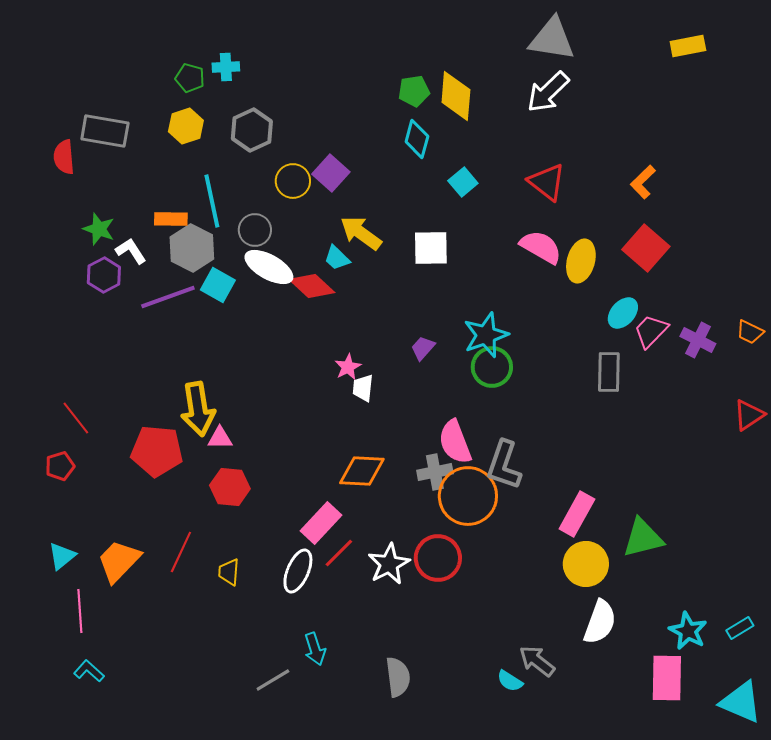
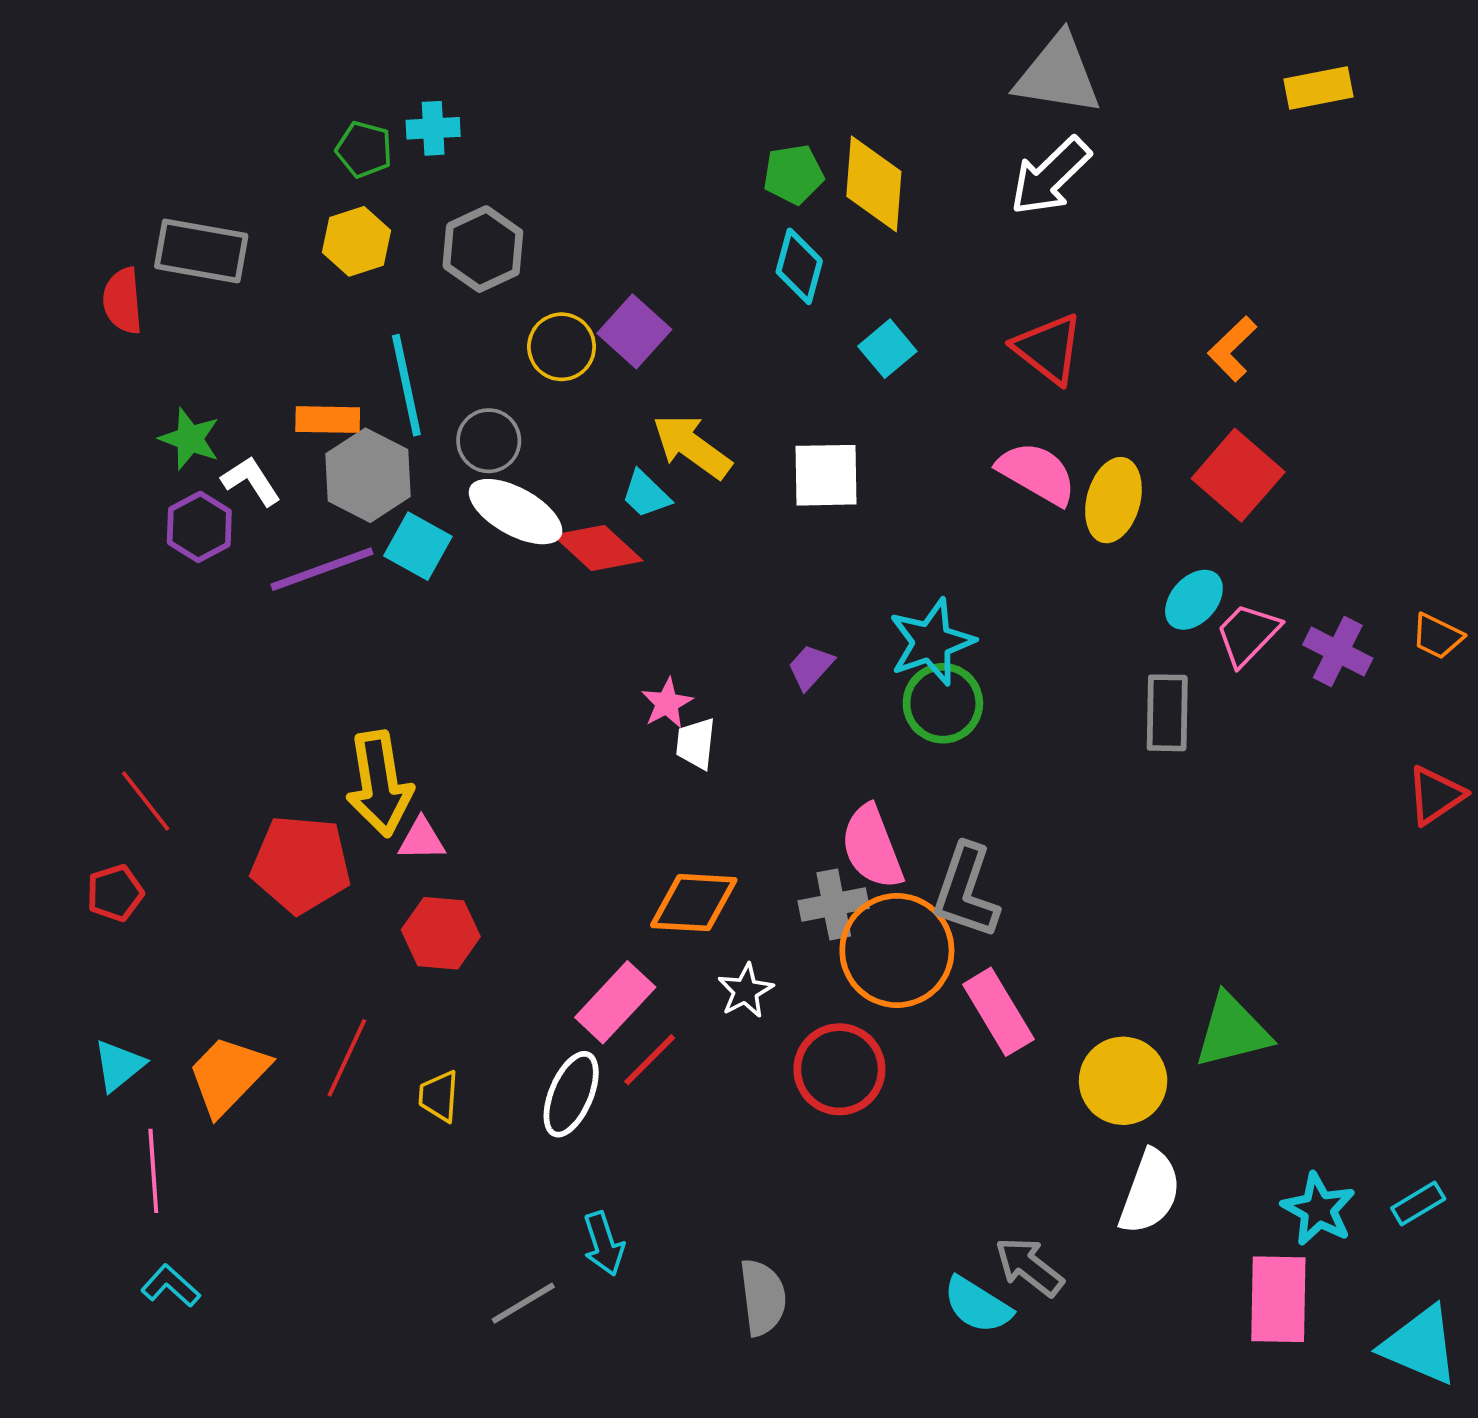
pink rectangle: (577, 514) -> (998, 1012), moved, turned -60
white star: (389, 564) -> (746, 991), moved, size x0.7
cyan semicircle: (510, 681) -> (977, 1305), size x1.4

